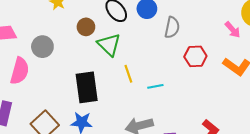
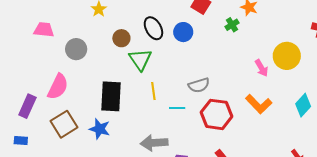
gray semicircle: (172, 27) -> (199, 85), moved, turned 50
red hexagon: (195, 56) -> (216, 114), moved, size x1.4
pink semicircle: (20, 71) -> (58, 87), moved

